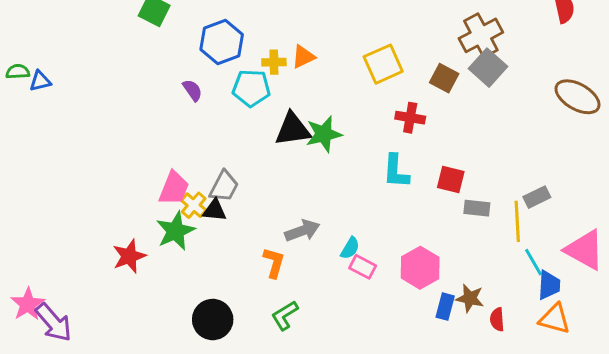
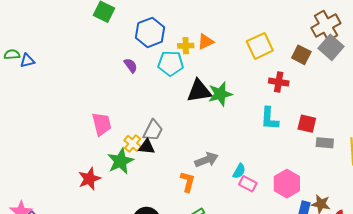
pink trapezoid: (174, 188) -> (102, 124), moved, turned -35

